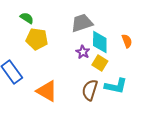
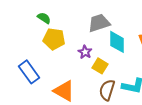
purple star: (83, 52) -> (85, 52), moved
yellow square: (100, 63) -> (100, 66), moved

